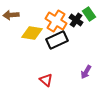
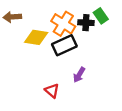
black cross: (76, 20) -> (86, 23), turned -32
purple arrow: (86, 72) -> (79, 75), moved

